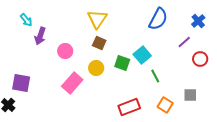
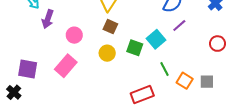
purple line: (184, 42) -> (179, 26), moved
green line: (155, 76) -> (164, 69), moved
pink rectangle: (72, 83) -> (66, 66), moved
orange square: (165, 105) -> (185, 81), moved

